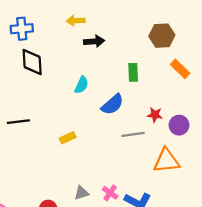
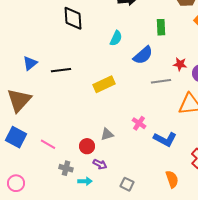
yellow rectangle: (68, 138) -> (104, 84), size x1.5
gray triangle: (81, 193) -> (107, 134), moved
pink cross: (110, 193) -> (139, 123), moved

